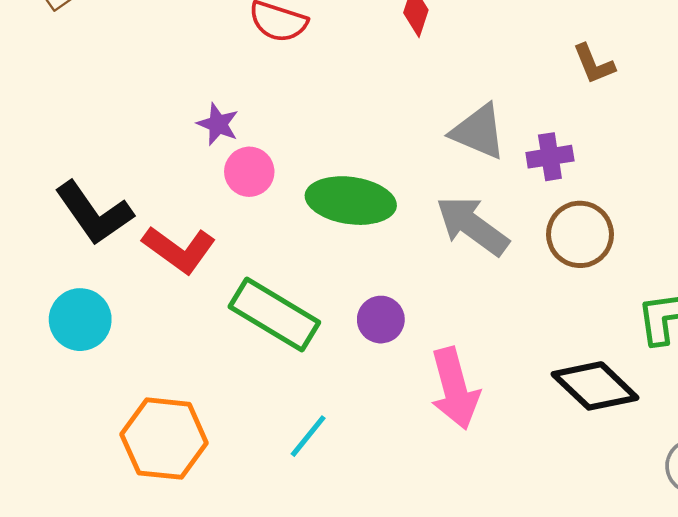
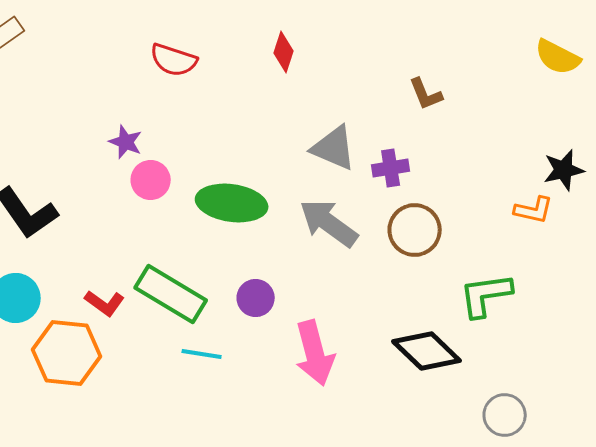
red L-shape: (179, 249) -> (105, 303), moved, size x0.7
cyan line: (308, 436) -> (202, 354), moved, turned 60
orange hexagon: (164, 439) -> (67, 353), moved

